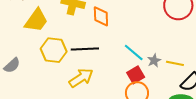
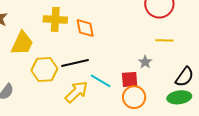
cyan line: (134, 53) -> (101, 81), moved
yellow line: (175, 63) -> (164, 40), moved
red square: (136, 75) -> (130, 79), turned 36

